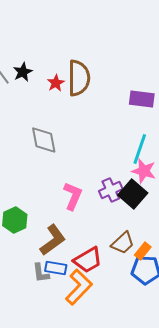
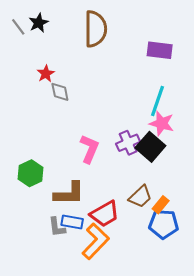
red star: (56, 83) -> (46, 74), moved
gray diamond: (44, 140) -> (60, 92), size x0.7
brown L-shape: (53, 240) -> (69, 194), turned 36

